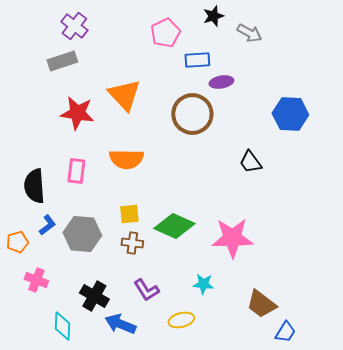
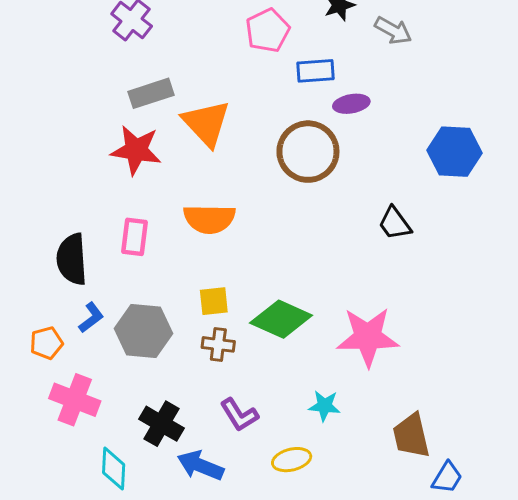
gray rectangle: (62, 61) -> (151, 93), moved
pink cross: (36, 280) -> (75, 400), size x1.4
brown trapezoid: (261, 304) -> (411, 436), turned 40

